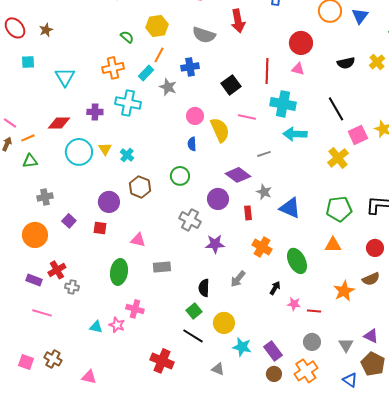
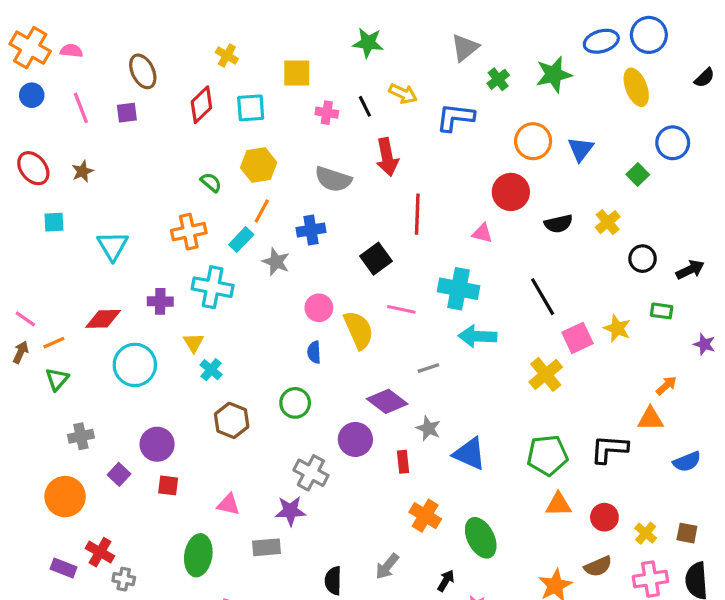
red circle: (301, 43) -> (511, 192), moved
red line: (267, 71) -> (417, 214), moved
yellow triangle: (105, 149) -> (194, 343), moved
green triangle: (30, 161) -> (57, 379), turned -42
purple circle: (109, 202) -> (157, 444), moved
purple star: (215, 244) -> (290, 511), moved
orange triangle: (333, 245) -> (558, 504), moved
red cross: (57, 270) -> (100, 552), turned -30

